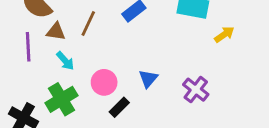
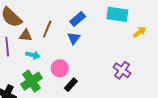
cyan arrow: (65, 61) -> (33, 55), turned -32
blue triangle: (148, 79) -> (74, 38), moved

